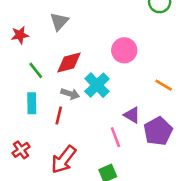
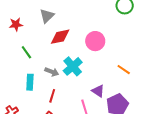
red diamond: (69, 62) -> (60, 37), moved
cyan rectangle: (32, 103) -> (30, 82), moved
red line: (59, 116) -> (52, 96), moved

